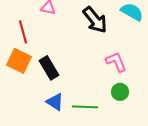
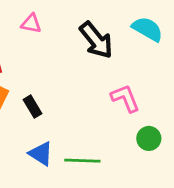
black rectangle: (49, 68) -> (33, 107), size x0.7
green circle: (120, 92) -> (149, 138), moved

